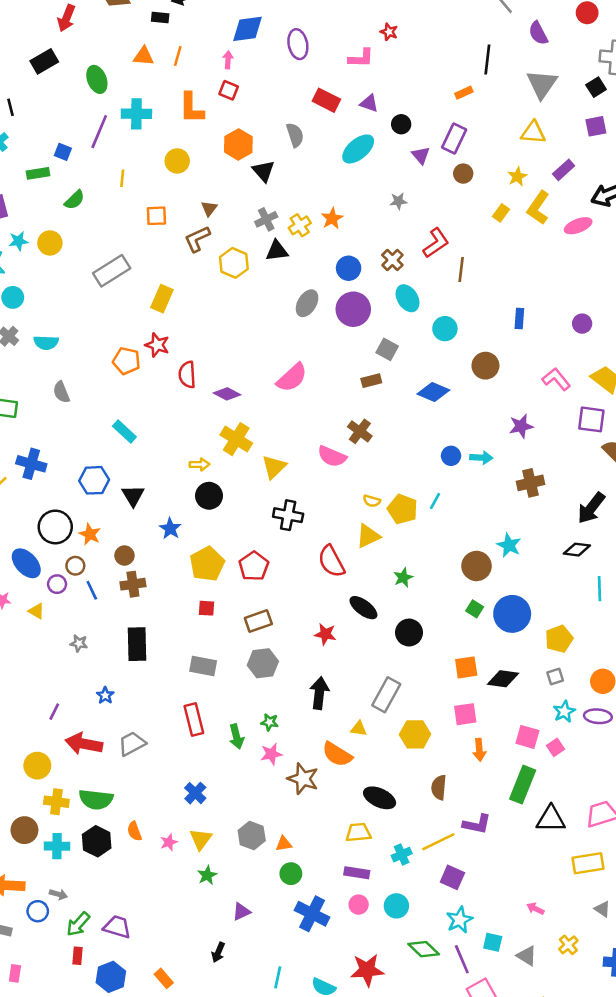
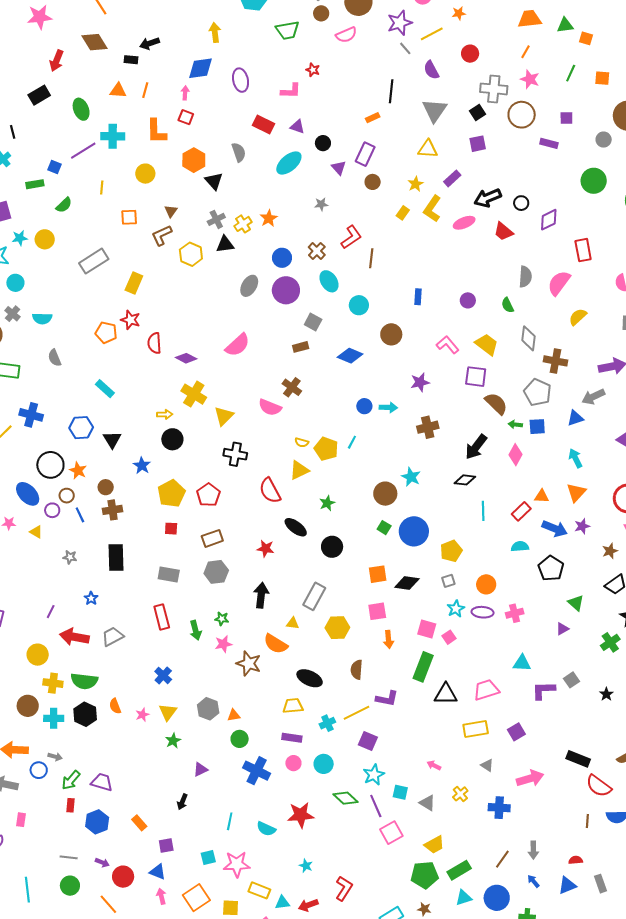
purple line: (99, 132) -> (83, 151), turned 36

